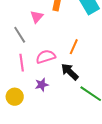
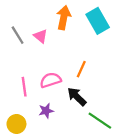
pink triangle: (37, 17) -> (41, 36), turned -32
gray line: (20, 35) -> (18, 35), moved

